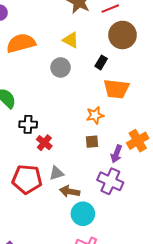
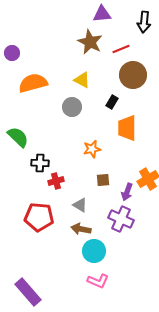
orange trapezoid: (116, 89) -> (127, 128), turned 84
orange star: (95, 115) -> (92, 149), moved
red cross: (44, 143) -> (56, 181), turned 35
gray triangle: (56, 173) -> (80, 205), moved, turned 49

